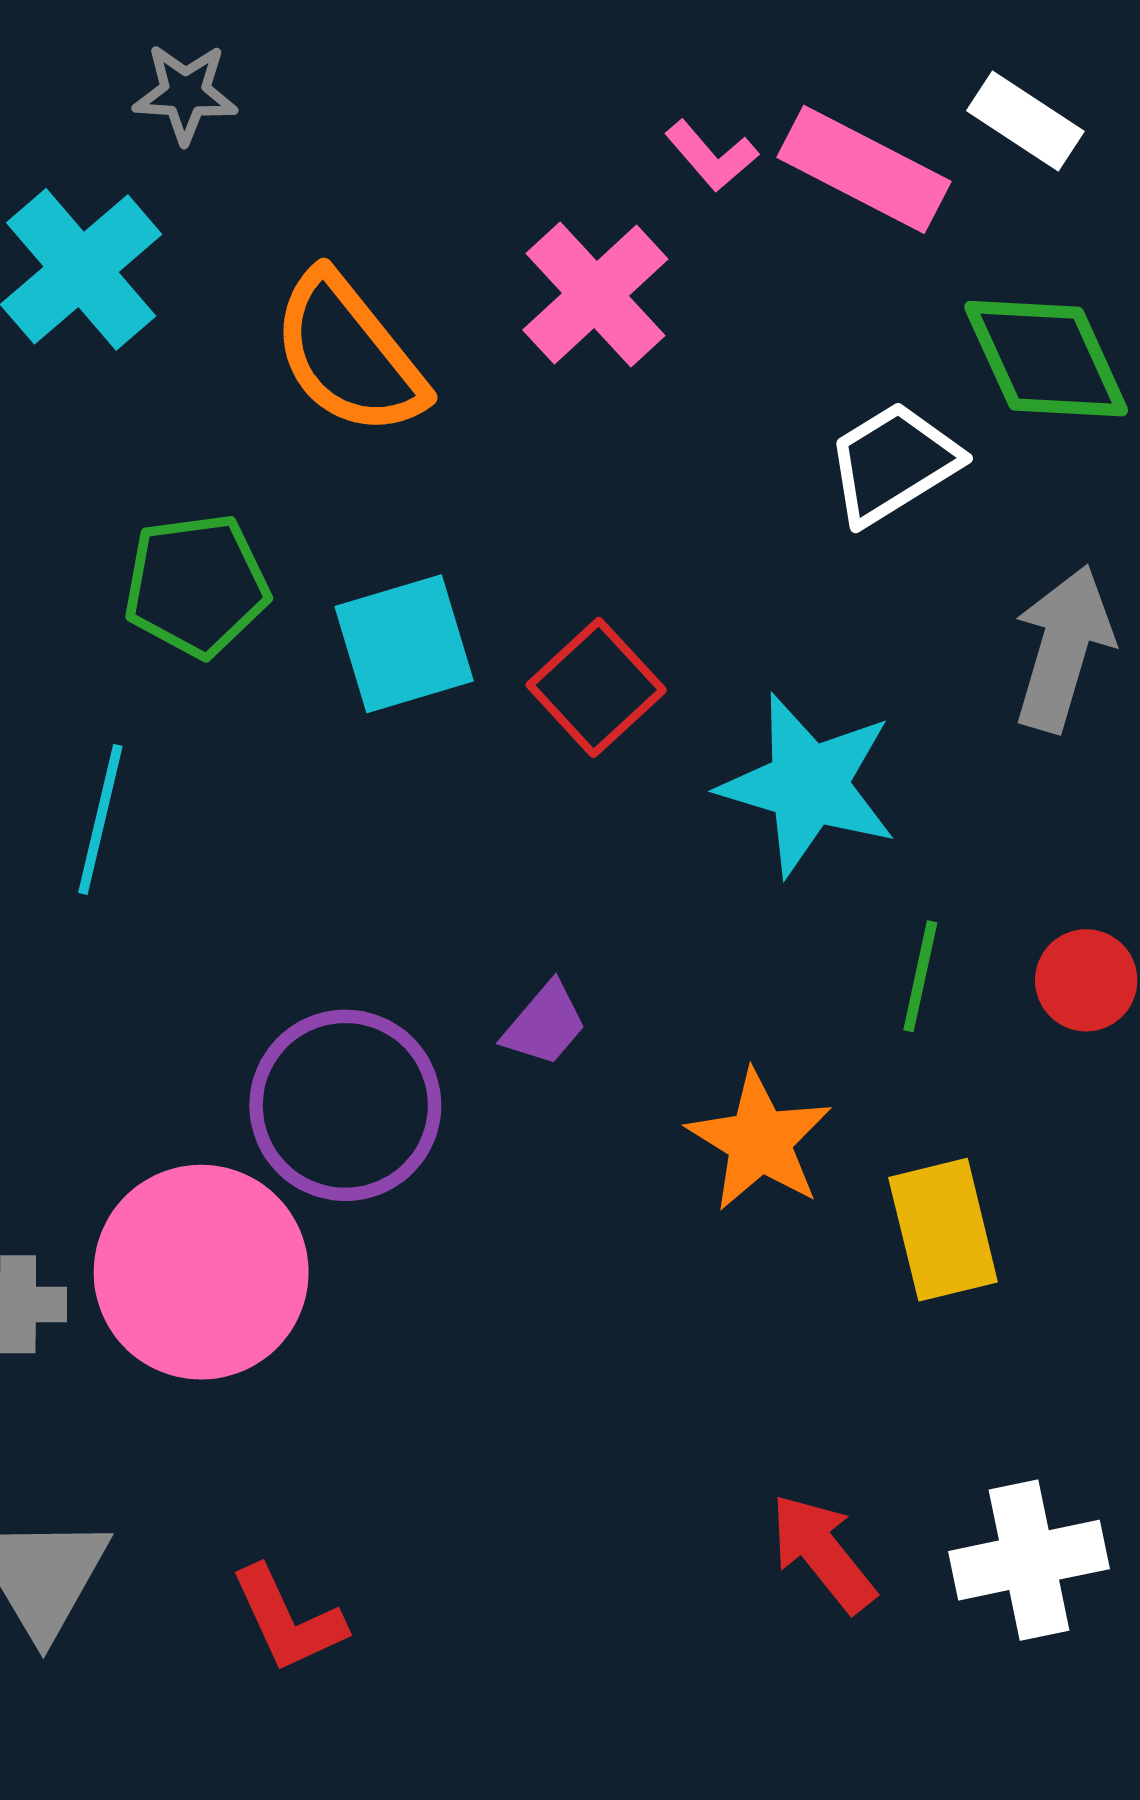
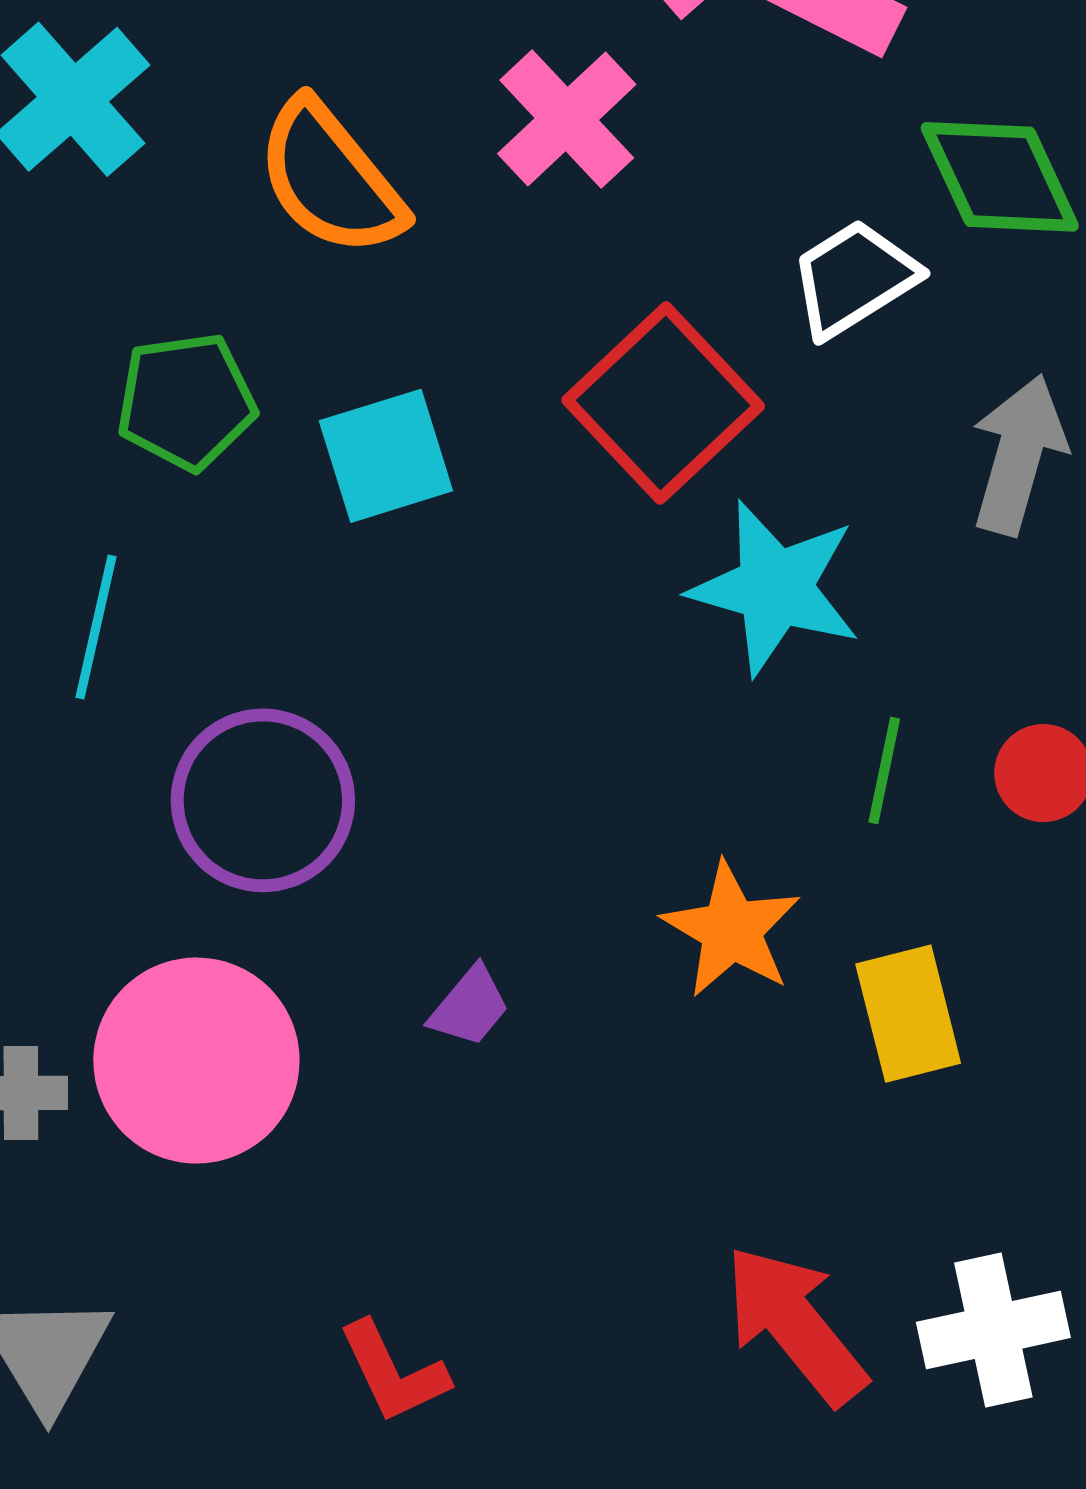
red square: (596, 687) -> (663, 403), moved, size x1.5
purple trapezoid: (545, 1024) -> (470, 1007), moved
purple circle: (345, 1105) -> (263, 800), moved
red arrow: (823, 1553) -> (795, 1325), size x1.4
red L-shape: (288, 1619) -> (393, 1372), moved

